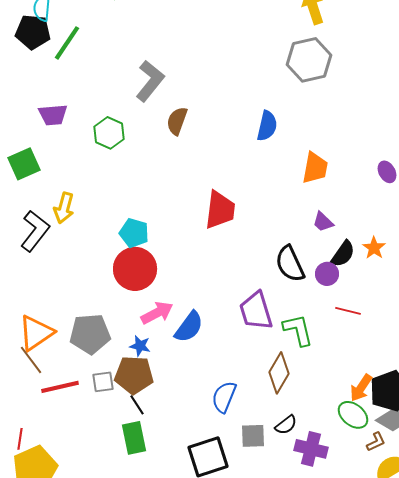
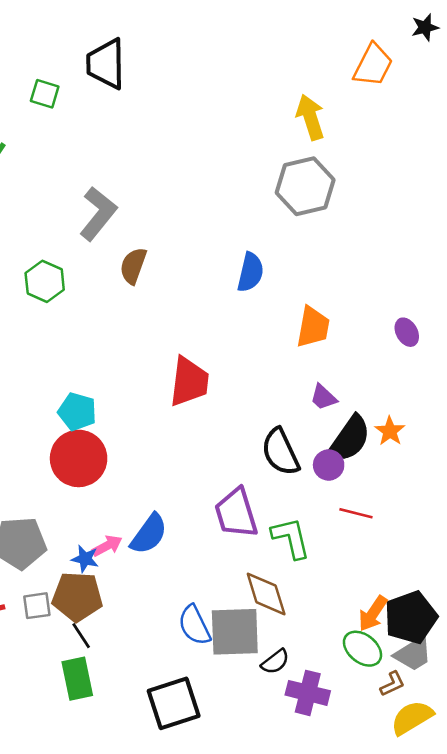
black semicircle: (343, 254) -> (349, 439), size x1.4
pink arrow: (157, 313) -> (107, 546), moved, size x0.7
brown diamond: (279, 373) -> (266, 594), turned -48
blue semicircle: (224, 397) -> (194, 625), turned -48
gray square: (253, 436) -> (235, 632), moved, size x1.6

